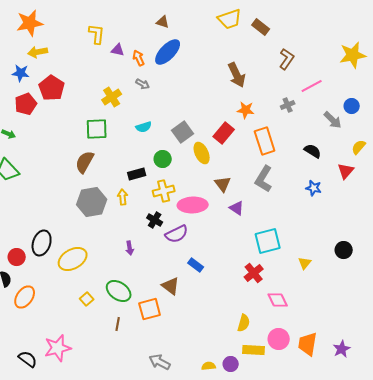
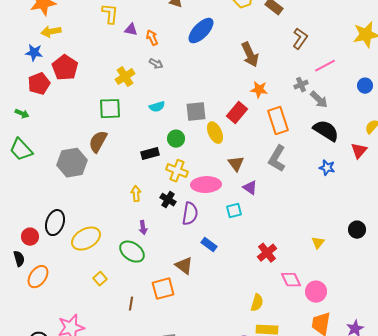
blue ellipse: (168, 52) -> (201, 31), moved
gray arrow: (333, 120) -> (319, 100), moved
gray square: (183, 132) -> (196, 112), turned 30
black semicircle: (313, 151) -> (326, 131), size x1.5
yellow cross: (164, 191) -> (177, 171), turned 35
yellow arrow: (123, 197) -> (136, 194), moved
gray hexagon: (92, 202) -> (72, 163), moved
purple semicircle: (177, 234) -> (190, 214), turned -55
cyan square: (268, 241) -> (234, 211), moved, size x0.6
green ellipse: (119, 291) -> (132, 252), moved
pink circle: (279, 339) -> (316, 292), moved

